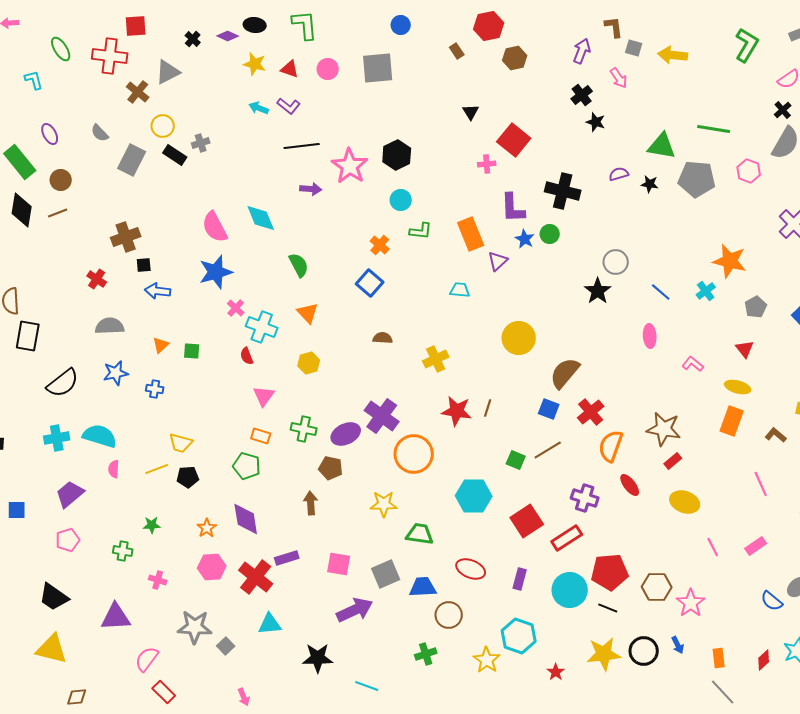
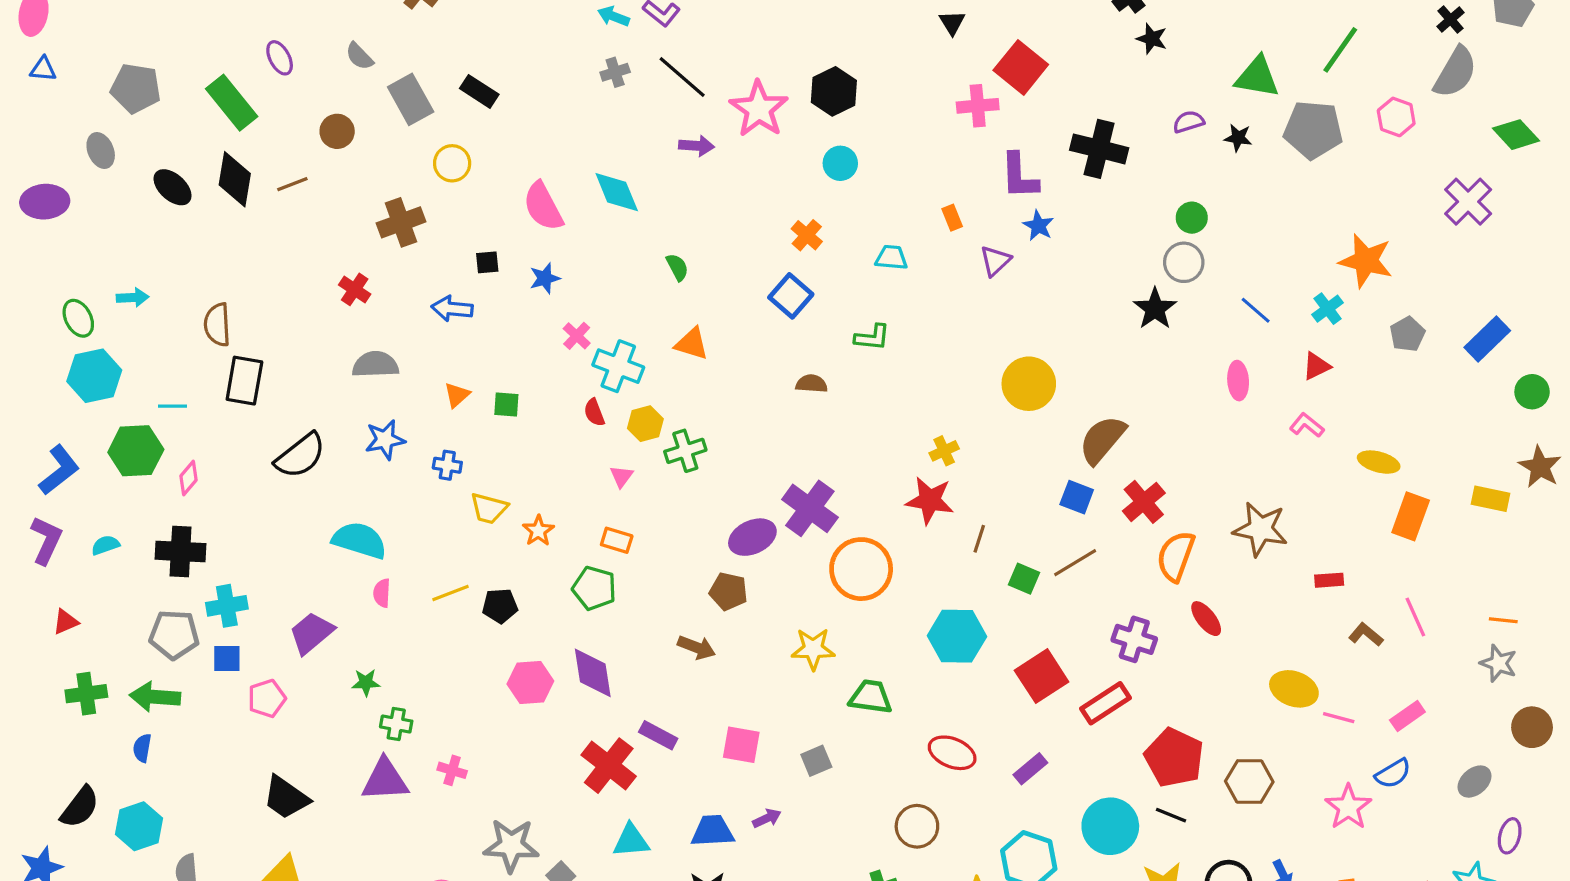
yellow circle: (163, 126) -> (452, 163), moved
green line: (714, 129) -> (1340, 50), turned -64
gray cross: (201, 143) -> (615, 72), moved
black line: (302, 146) -> (682, 77), turned 48
gray rectangle: (132, 160) -> (411, 99), turned -56
pink cross: (487, 164) -> (978, 106), size x1.4
brown circle: (61, 180) -> (337, 131), moved
green L-shape: (421, 231) -> (872, 337), moved
orange rectangle: (471, 234) -> (952, 218), size x0.5
green circle: (550, 234) -> (1192, 218), moved
black square: (144, 265) -> (487, 262), moved
green semicircle: (299, 265) -> (677, 267), size x0.7
blue star: (216, 272) -> (545, 278), size x0.6
cyan trapezoid: (460, 290) -> (891, 258), moved
orange triangle: (308, 313) -> (692, 344), turned -30
red triangle: (745, 349) -> (1316, 366), moved, turned 42
yellow cross: (436, 359) -> (944, 451), moved, size x0.7
yellow hexagon: (309, 363) -> (645, 424), moved
pink triangle: (264, 396) -> (621, 476), size x0.7
brown line: (488, 408) -> (979, 539), moved
orange rectangle: (732, 421) -> (1411, 516), moved
green cross: (304, 429) -> (685, 451), moved, turned -30
brown L-shape: (776, 435) -> (1366, 635), moved
cyan cross: (57, 438) -> (227, 606), moved
yellow trapezoid: (181, 443) -> (489, 508), moved
red rectangle: (673, 461) -> (1329, 580), moved, turned 36
yellow ellipse: (685, 502) -> (1294, 689), moved
brown arrow: (311, 503) -> (697, 647), turned 115
green star: (152, 525) -> (366, 682), moved
orange star: (207, 528) -> (538, 531), moved
pink pentagon: (68, 540) -> (267, 698), moved
pink line: (713, 547) -> (1339, 718), turned -48
purple rectangle: (287, 558) -> (658, 735), turned 45
pink hexagon: (212, 567) -> (530, 682), moved
red pentagon: (610, 572) -> (1174, 758), turned 30
gray square: (386, 574) -> (816, 761), size x0.7
purple rectangle: (520, 579) -> (1030, 769), turned 35
blue trapezoid: (423, 587) -> (712, 831), moved
cyan circle: (570, 590) -> (1110, 826), moved
blue semicircle: (772, 601) -> (1393, 774), moved, turned -70
pink star: (691, 603) -> (1348, 807), moved
purple arrow: (355, 610) -> (767, 818), size x0.5
purple triangle: (116, 617) -> (385, 780), moved

